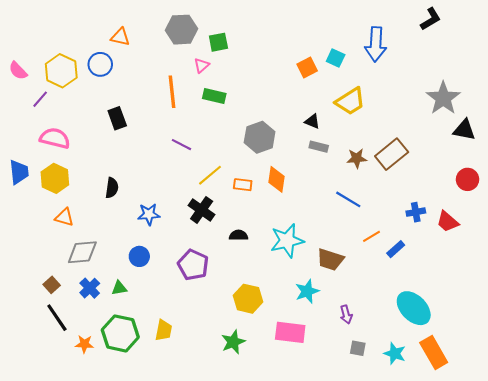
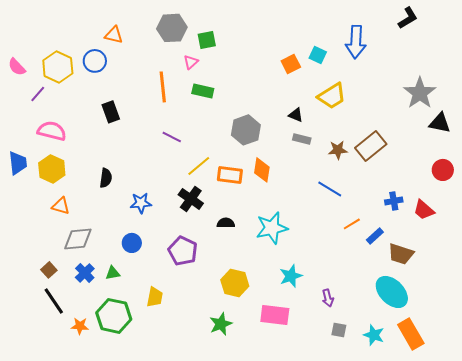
orange rectangle: (243, 185) -> (230, 175), size x1.4
brown trapezoid: (330, 260) -> (401, 254), moved
yellow trapezoid: (164, 330) -> (155, 297), moved

